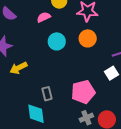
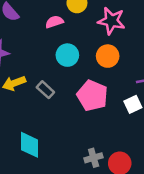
pink pentagon: (83, 92) -> (92, 96), moved, turned 30
gray rectangle: (47, 94) -> (45, 90), moved, turned -40

